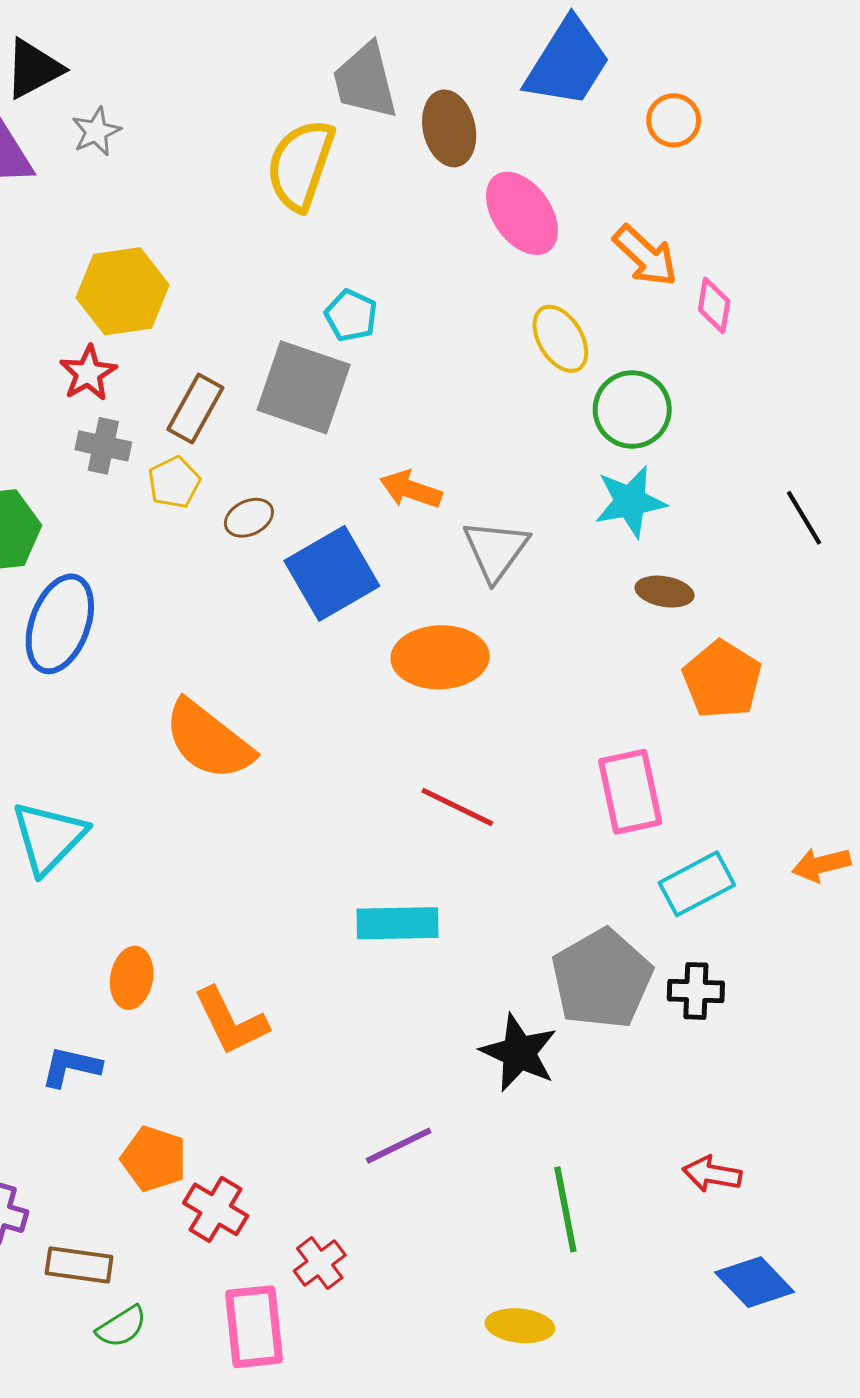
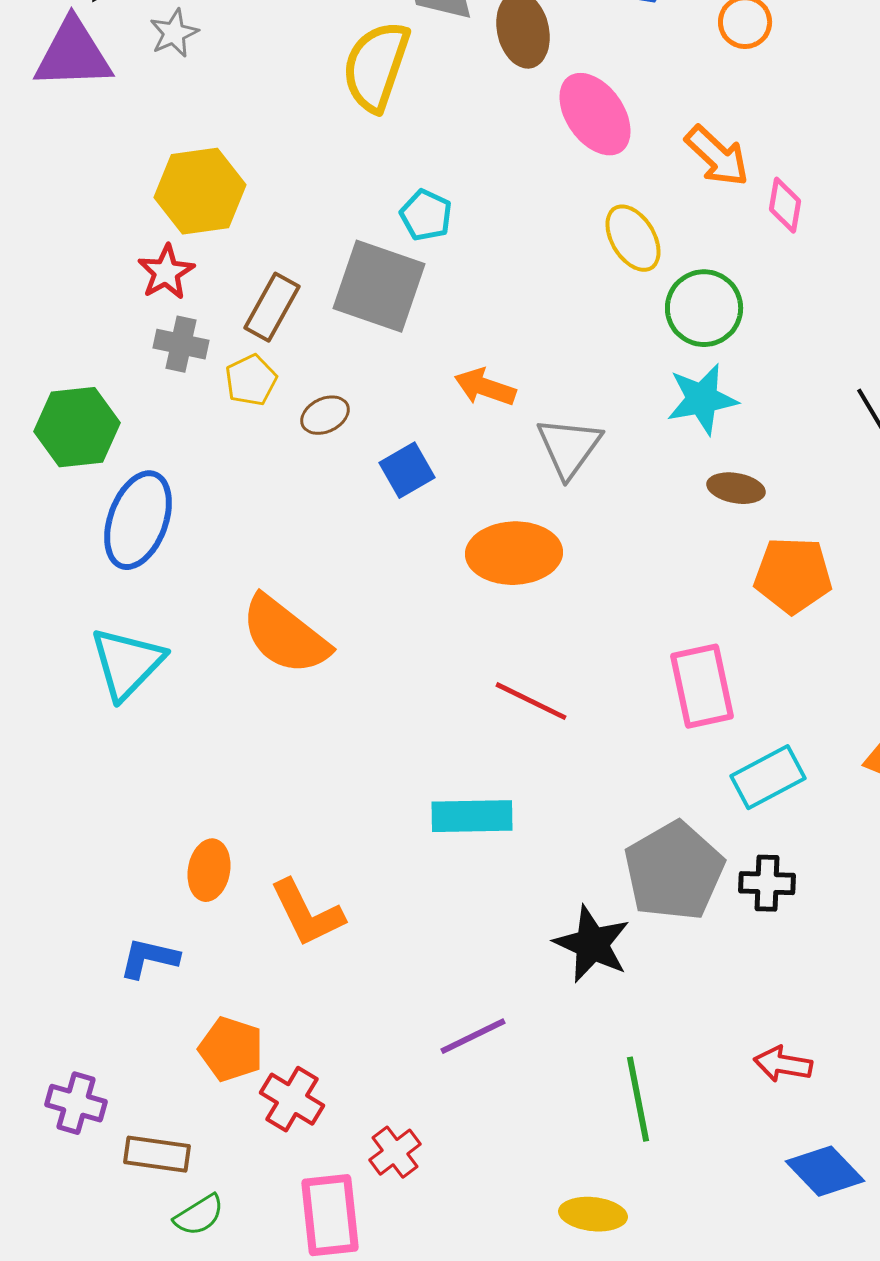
blue square: (332, 573) -> (407, 470), size x0.6
orange pentagon: (722, 680) -> (793, 575), turned -30
cyan triangle: (49, 837) -> (127, 663), moved

